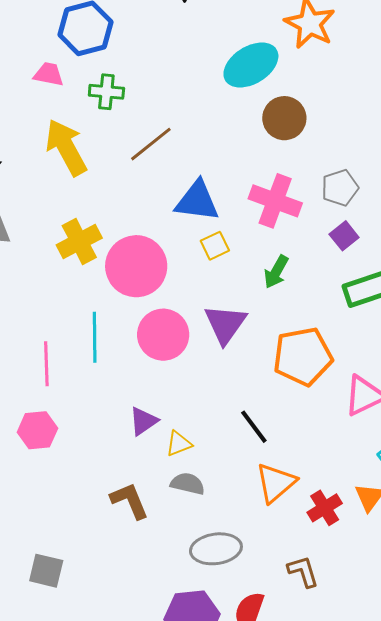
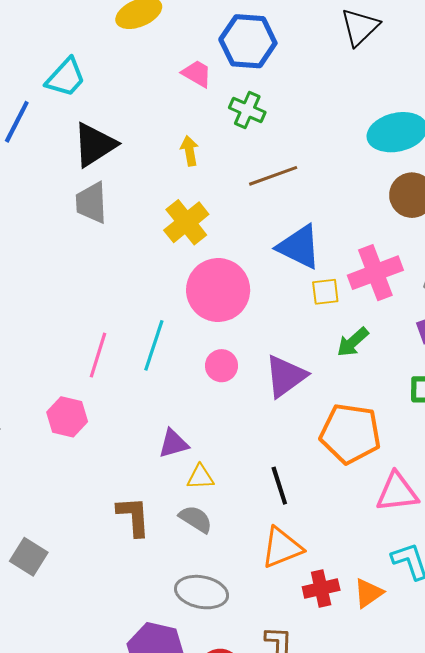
yellow arrow: (66, 147) -> (190, 151), size x0.5
pink cross: (275, 201) -> (375, 273), turned 30
yellow cross: (79, 241) -> (186, 222), moved, turned -30
yellow square: (215, 246) -> (325, 292), moved
pink circle: (163, 335) -> (222, 366), size x0.6

